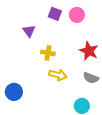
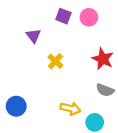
yellow cross: (48, 53) -> (55, 61), turned 32
yellow arrow: (58, 75) -> (70, 109), moved

